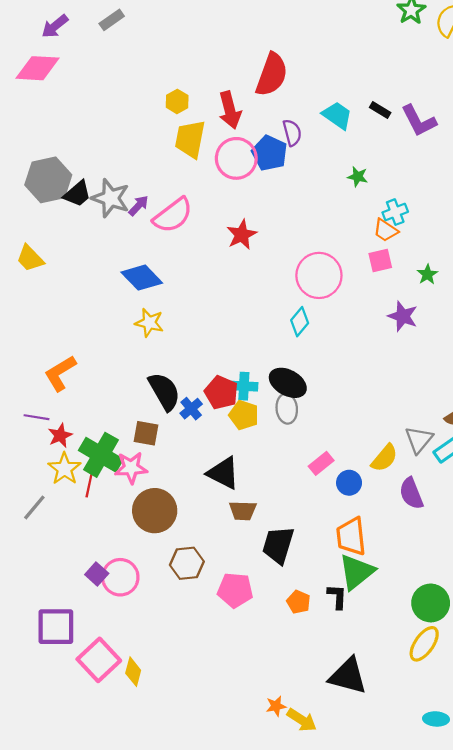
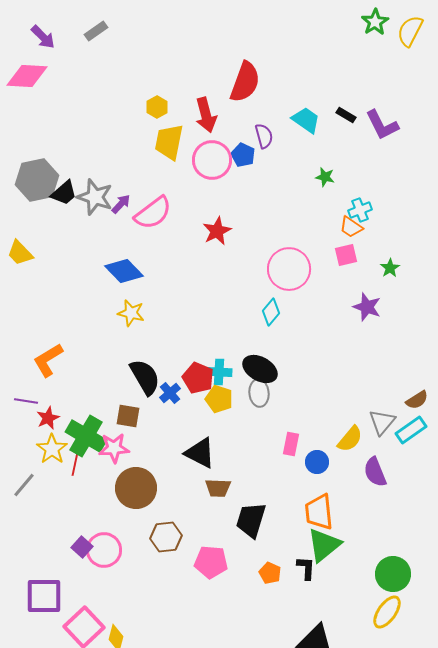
purple arrow: (55, 26) -> (43, 37), turned -96
blue pentagon: (270, 153) -> (243, 155), size x0.7
pink rectangle: (321, 463) -> (291, 444), turned -40

